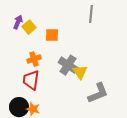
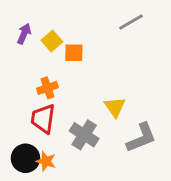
gray line: (91, 14) -> (131, 22), turned 54
yellow square: (29, 27) -> (52, 41), moved
gray cross: (68, 65) -> (84, 135), moved

